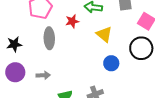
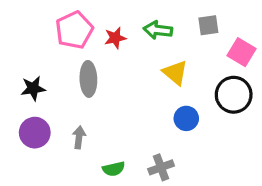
red star: (72, 21) -> (115, 38), moved
gray arrow: (43, 75) -> (79, 137), turned -80

